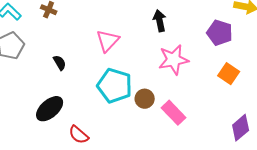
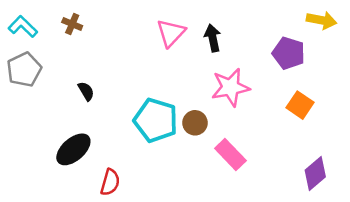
pink triangle: (108, 41) -> (171, 33), moved
brown circle: (145, 99) -> (195, 123), moved
red semicircle: (79, 135) -> (110, 182), turned -115

